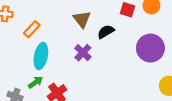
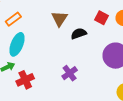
purple cross: (83, 53) -> (70, 73), moved

